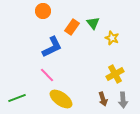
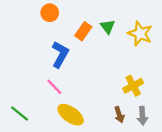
yellow star: (112, 38) -> (140, 34), moved, size x1.5
blue L-shape: (52, 47) -> (60, 54), turned -35
green line: (17, 98) -> (20, 114), turned 60

